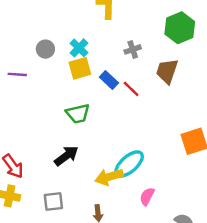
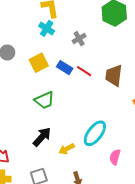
cyan cross: (79, 48) -> (47, 28), moved
brown trapezoid: (167, 71) -> (114, 75), moved
yellow arrow: (109, 177) -> (67, 149), moved, size x0.7

